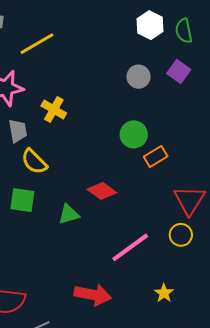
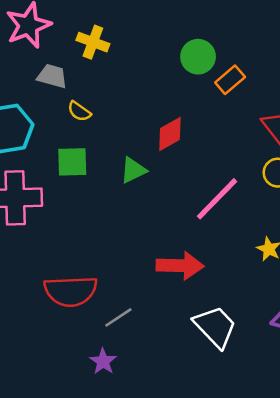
gray trapezoid: (18, 131) -> (52, 76), turned -55
yellow semicircle: (34, 162) -> (79, 111), size x0.7
red diamond: (102, 191) -> (170, 134), turned -56

